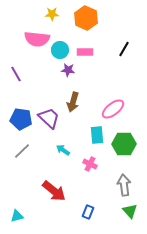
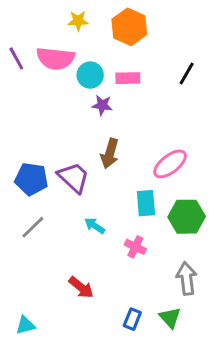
purple line: (16, 74) -> (16, 58), moved
red arrow: (54, 191) -> (81, 288), size x0.7
green triangle: (130, 211) -> (170, 318), moved

